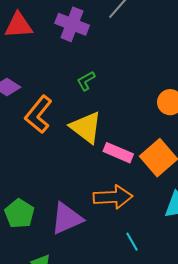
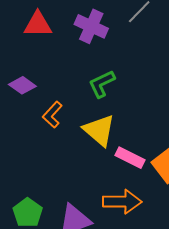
green L-shape: (86, 81) -> (102, 84), size x1.4
orange L-shape: (38, 114) -> (52, 115), size x0.7

